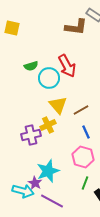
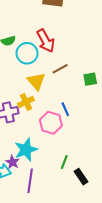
brown line: (81, 110) -> (60, 69), moved
pink hexagon: (83, 157) -> (51, 123), moved
purple line: (52, 201) -> (30, 181), turned 70

